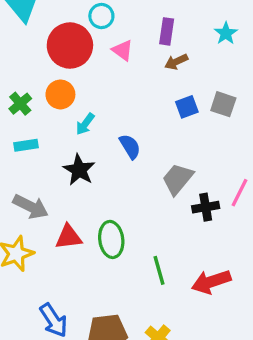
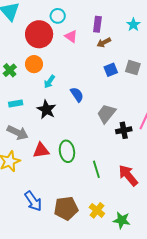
cyan rectangle: (26, 145) -> (16, 103), moved
red arrow: (211, 282) -> (128, 175), turned 70

